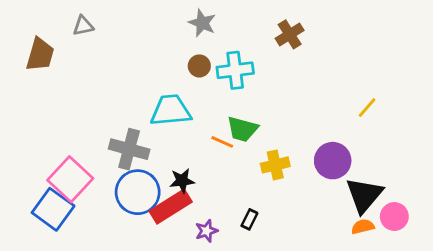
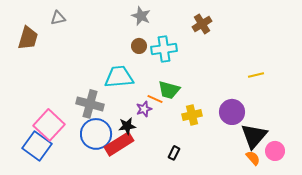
yellow line: (367, 108) -> (256, 75), turned 35
orange semicircle: (363, 227) -> (253, 158), turned 63
purple star: (206, 231) -> (144, 109), moved

